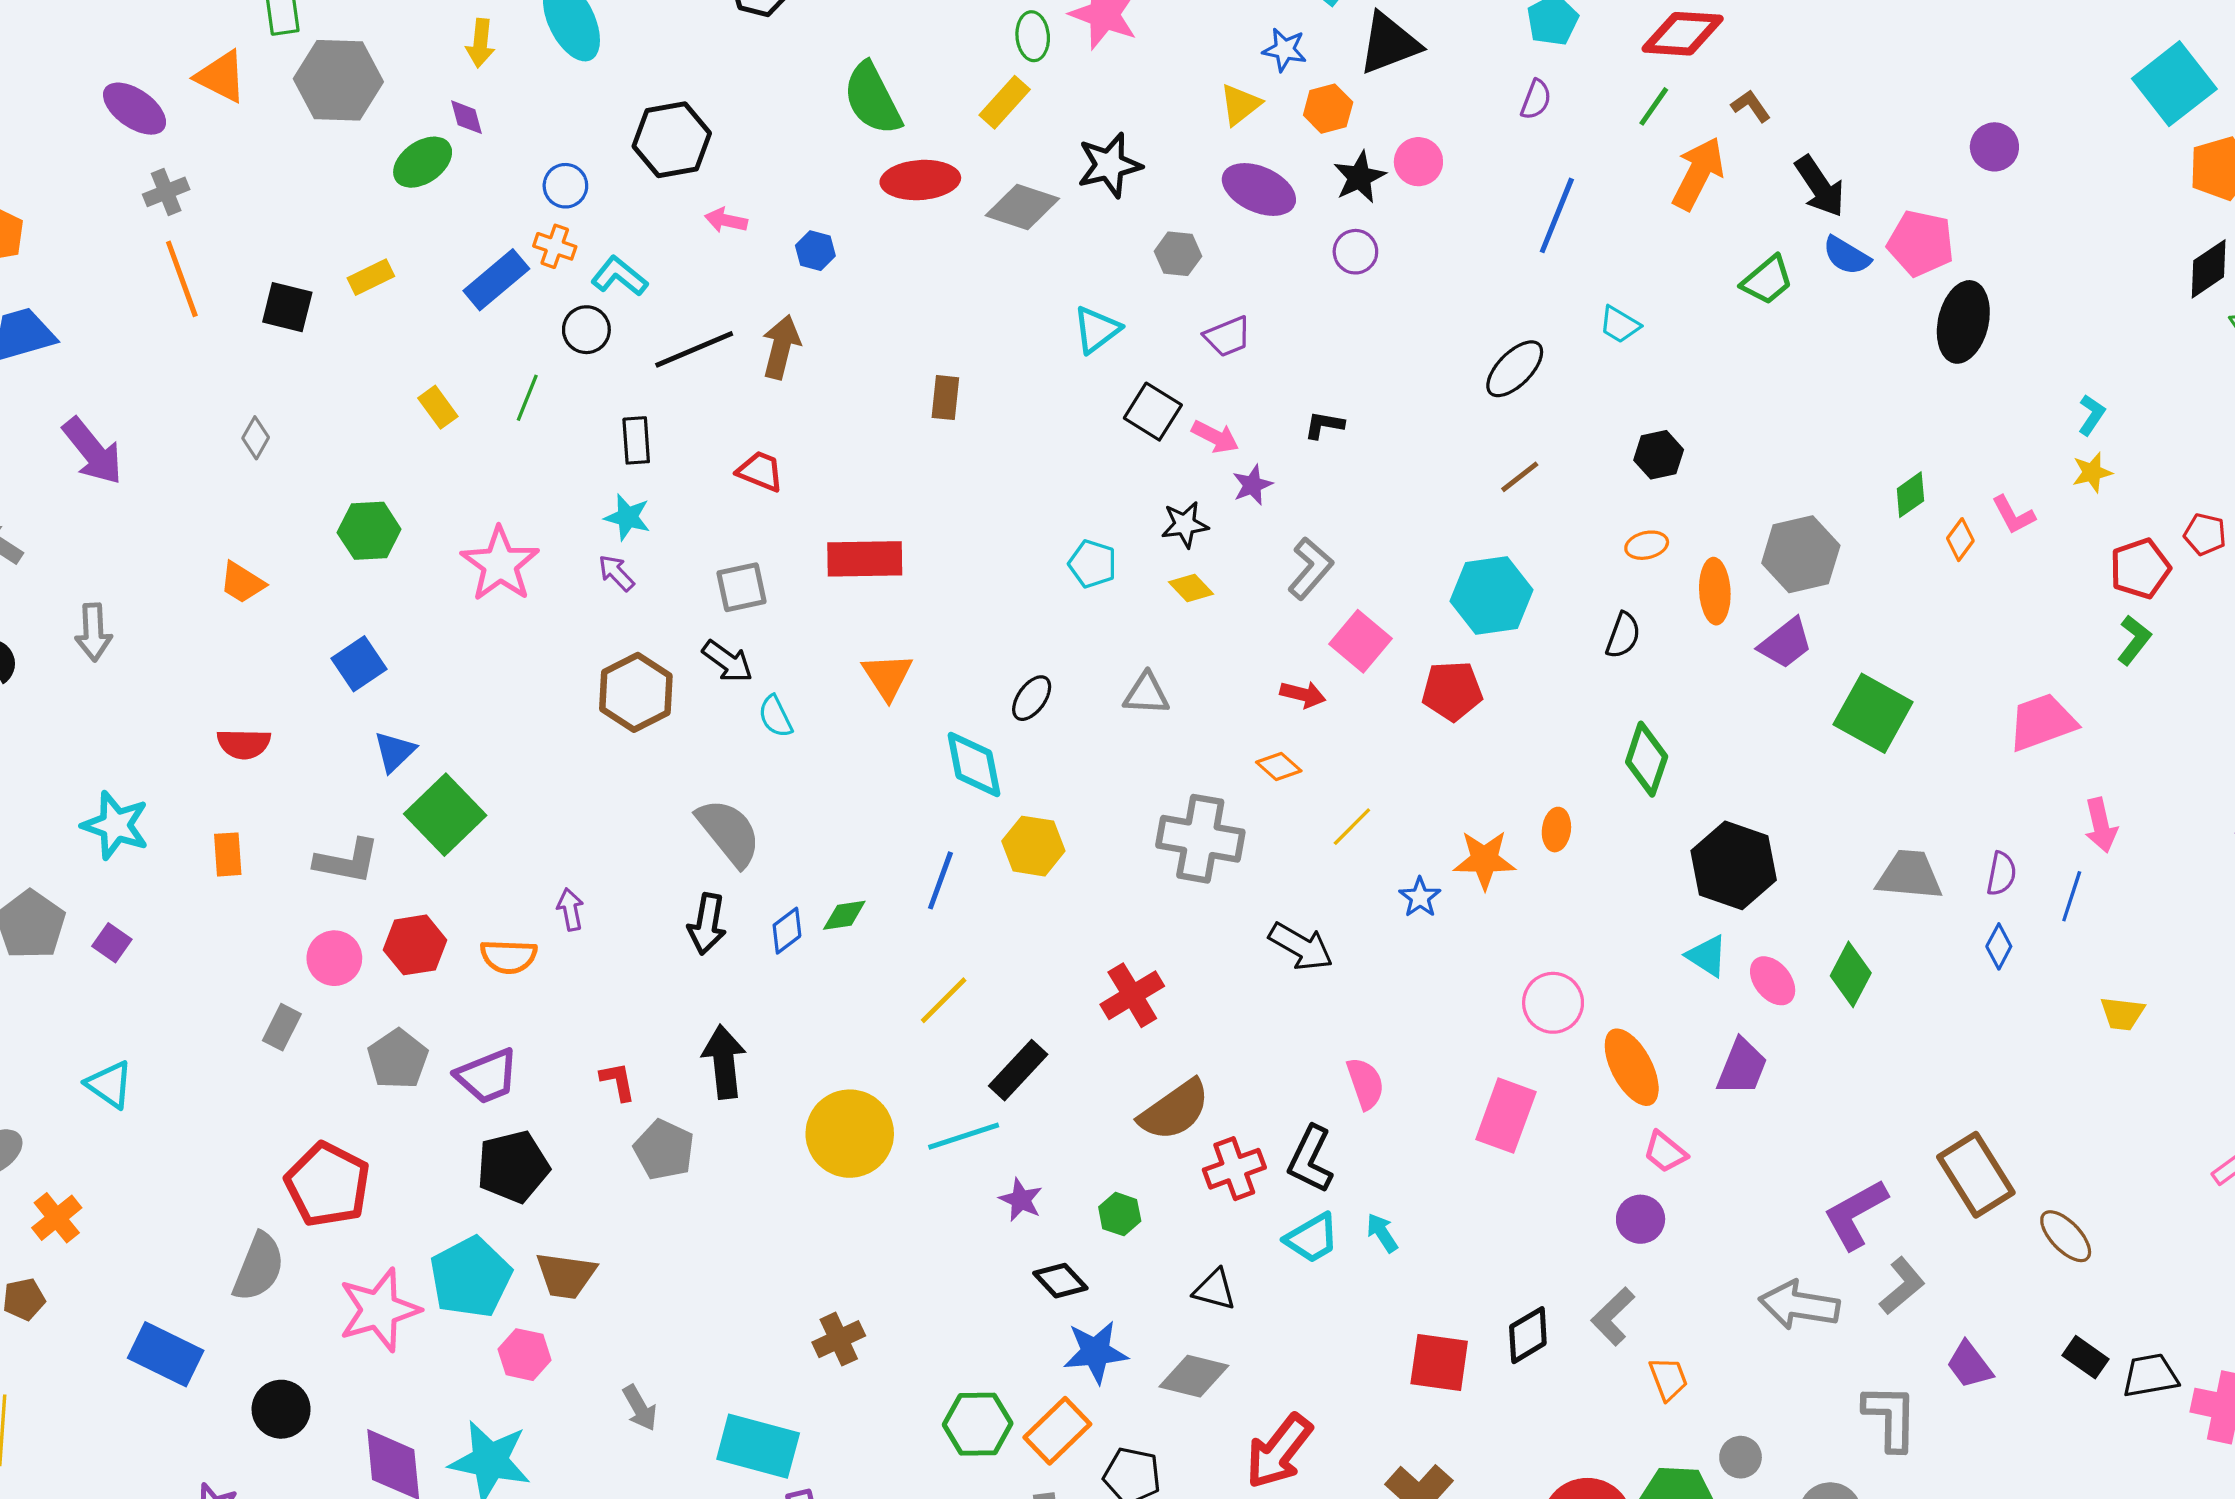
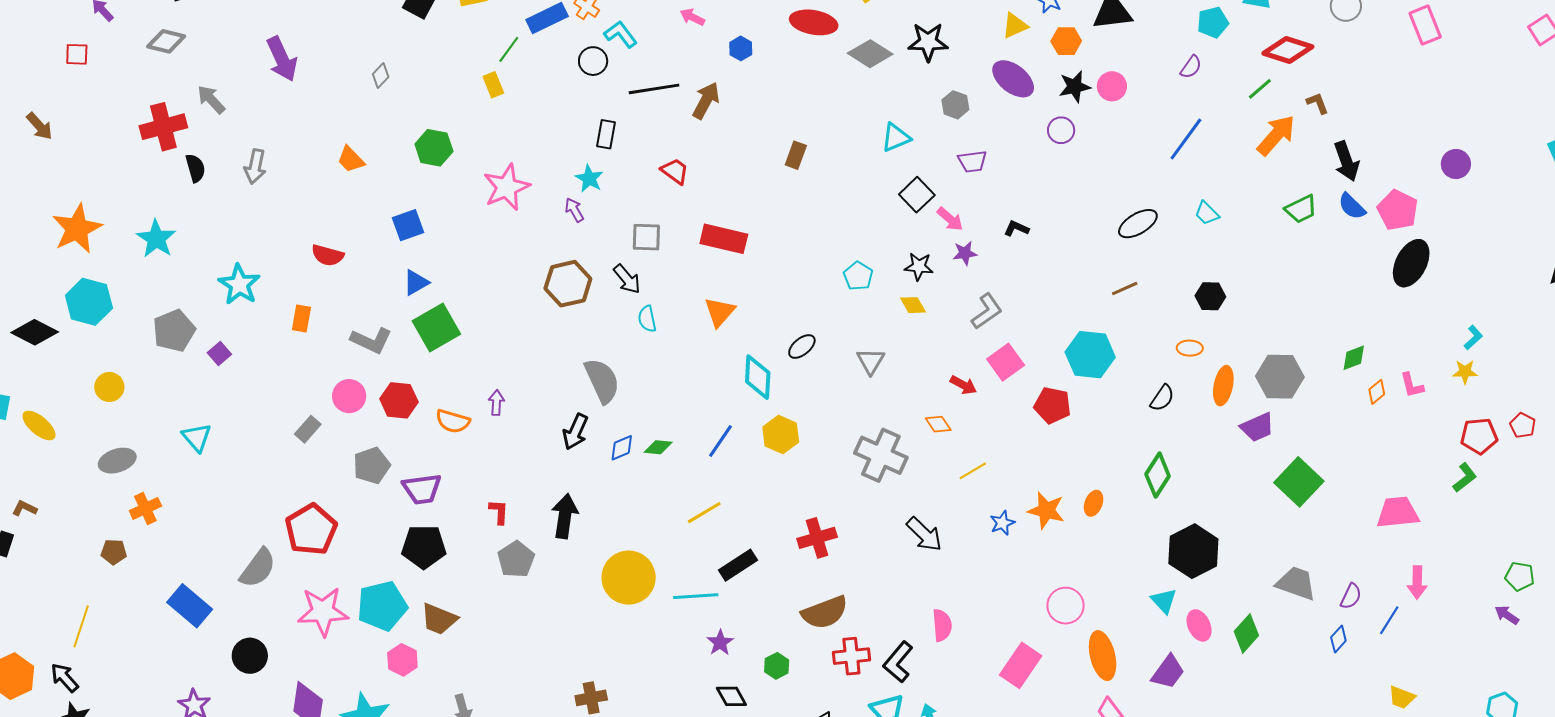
green line: (527, 398) -> (509, 49), moved
gray triangle: (1146, 694) -> (871, 361), turned 44

